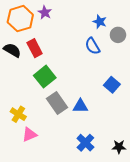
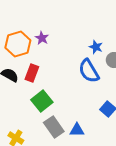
blue semicircle: (93, 46) -> (89, 71), size x1.4
red rectangle: (35, 48) -> (32, 73), turned 48

